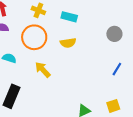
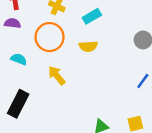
cyan rectangle: (69, 17) -> (92, 16), turned -49

